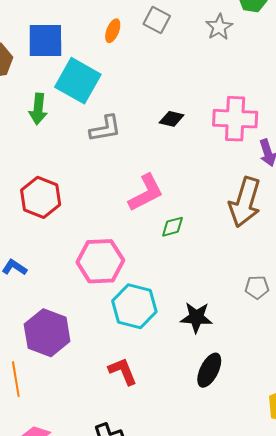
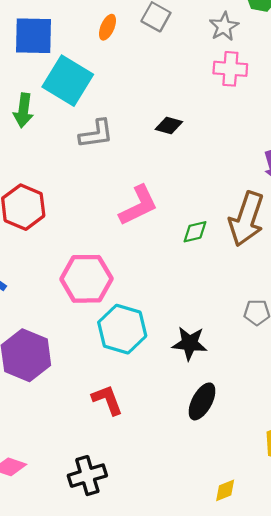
pink cross: (235, 119) -> (230, 69), moved, size x0.7
green diamond: (172, 227) -> (195, 232), moved

